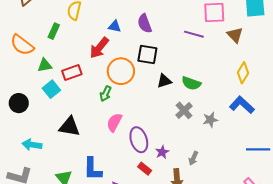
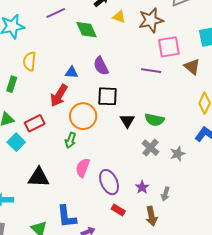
black triangle: (164, 81) -> (127, 121), turned -35
purple star: (162, 152) -> (142, 187), moved

